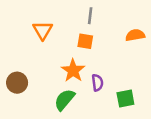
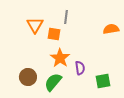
gray line: (90, 16) -> (66, 17), moved
orange square: (85, 41) -> (54, 34), moved
brown circle: (17, 83) -> (28, 77), moved

